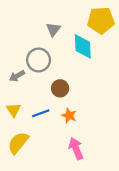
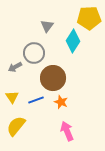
cyan diamond: (83, 46) -> (73, 41), turned 35
brown circle: (60, 88) -> (53, 78), size x1.6

